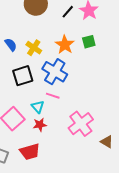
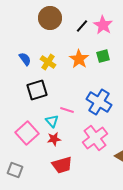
blue cross: (55, 72) -> (99, 102), moved
red trapezoid: (30, 152) -> (62, 165), moved

